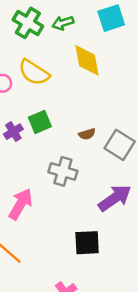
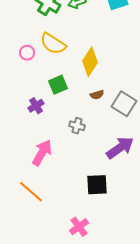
yellow diamond: (87, 60) -> (90, 62), moved, turned 44
purple cross: (13, 132) -> (36, 106), moved
gray cross: (63, 171) -> (77, 126), size x0.7

